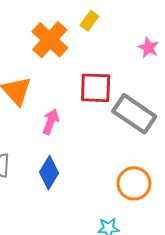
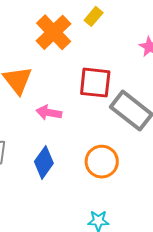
pink arrow: (51, 122) -> (49, 113), turned -105
orange circle: (134, 183) -> (102, 162), moved

